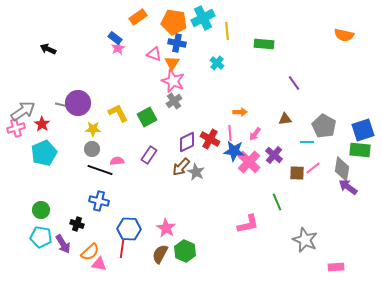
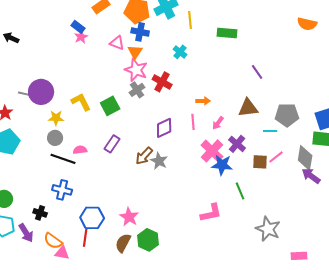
brown triangle: (285, 119) -> (248, 108), size x1.5
gray pentagon: (324, 126) -> (287, 115), turned -30
red cross: (210, 139) -> (162, 82), moved
purple diamond: (187, 142) -> (164, 128), moved
blue star: (234, 151) -> (222, 165), moved
orange semicircle: (90, 252) -> (53, 241), turned 78

